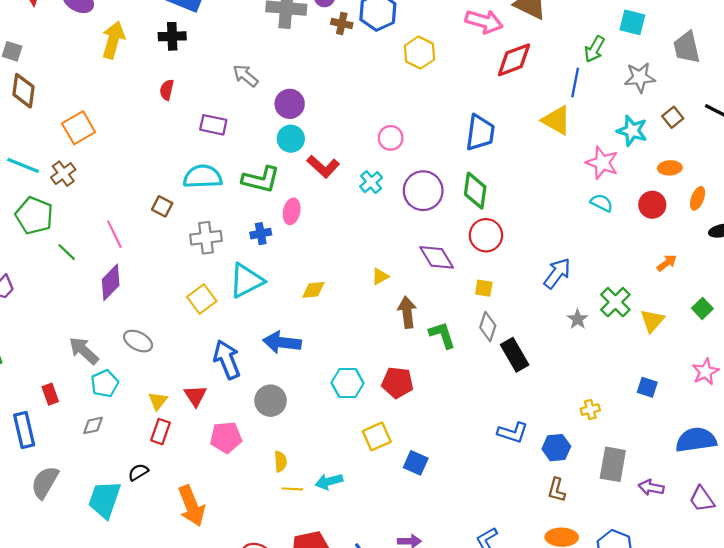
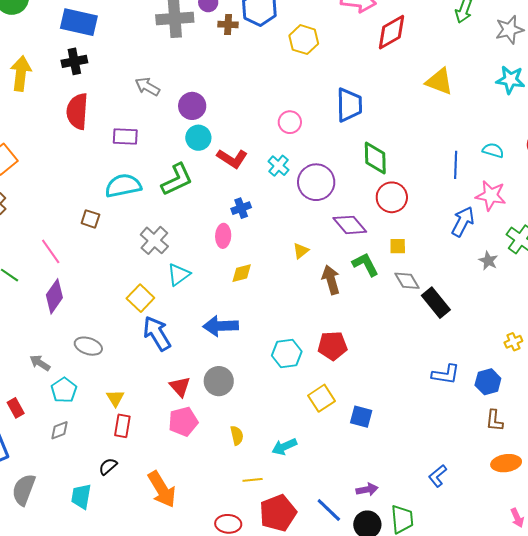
blue line: (575, 83) -> (456, 165), moved
red semicircle: (167, 90) -> (77, 111), size x1.8
blue trapezoid: (480, 133) -> (349, 105), moved
pink star: (602, 163) -> (491, 196), moved
green L-shape: (261, 179) -> (177, 180), turned -30
purple circle: (423, 191) -> (316, 182), moved
pink ellipse: (292, 211) -> (223, 236), moved
blue cross: (261, 234) -> (241, 208), moved
gray cross: (206, 238) -> (154, 240), moved, turned -32
cyan triangle: (246, 281) -> (179, 275), size x0.7
gray diamond: (488, 327) -> (407, 281), turned -40
green L-shape: (442, 335) -> (365, 264), moved
gray arrow: (84, 351) -> (40, 363), size x0.7
blue arrow: (227, 360) -> (157, 333), moved
red triangle: (195, 396) -> (180, 387), moved
yellow line: (292, 489) -> (253, 480), moved
cyan trapezoid: (104, 499) -> (81, 496), size x0.7

